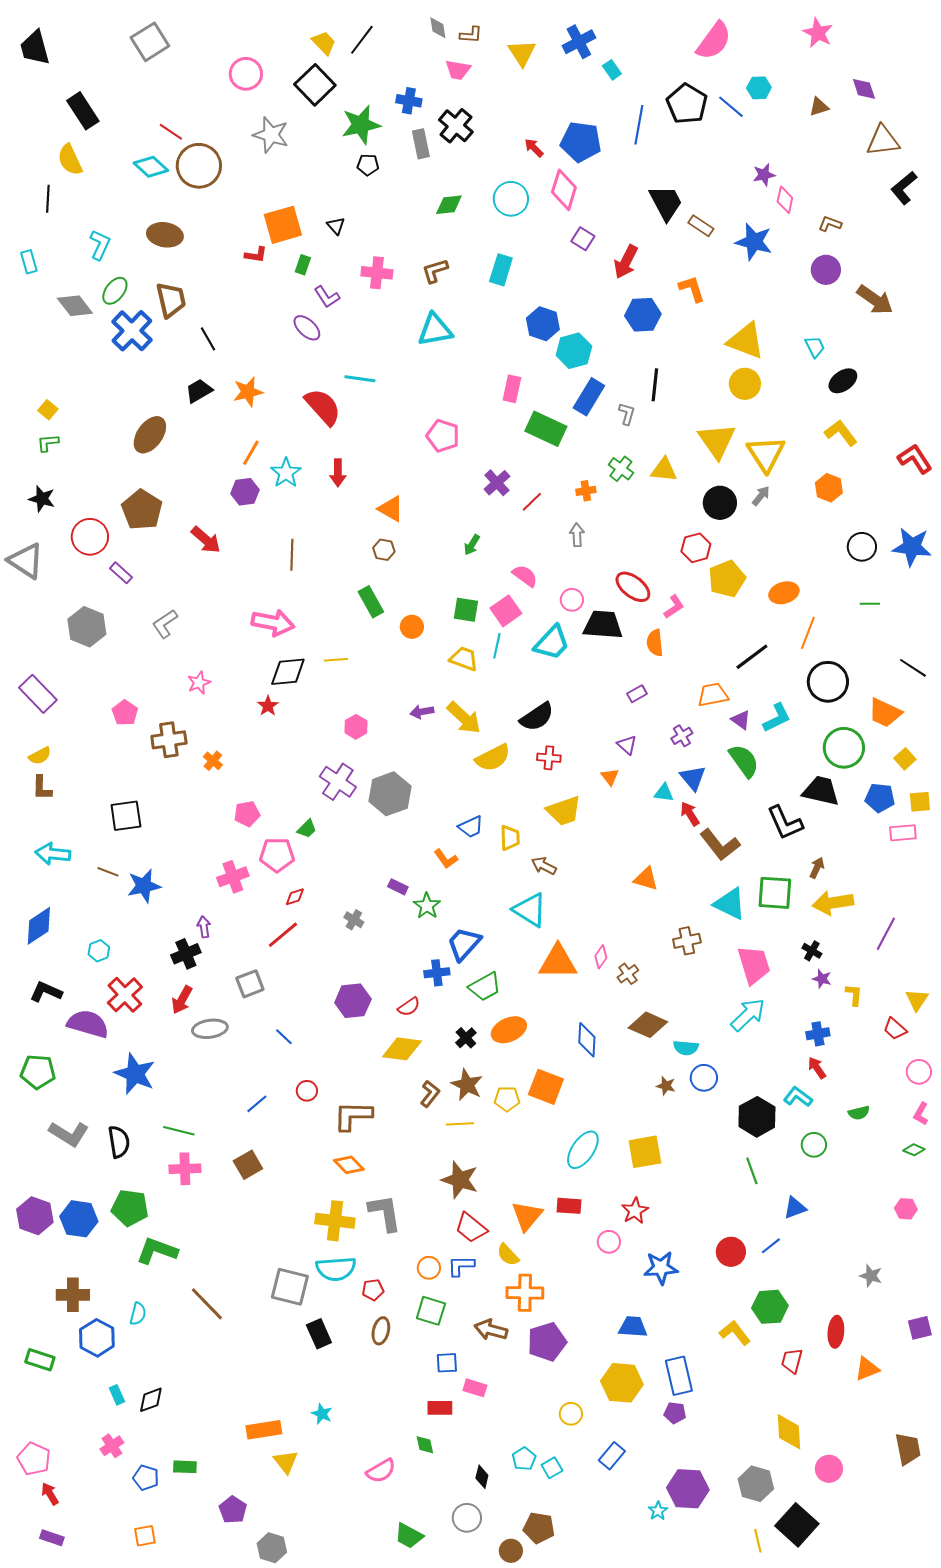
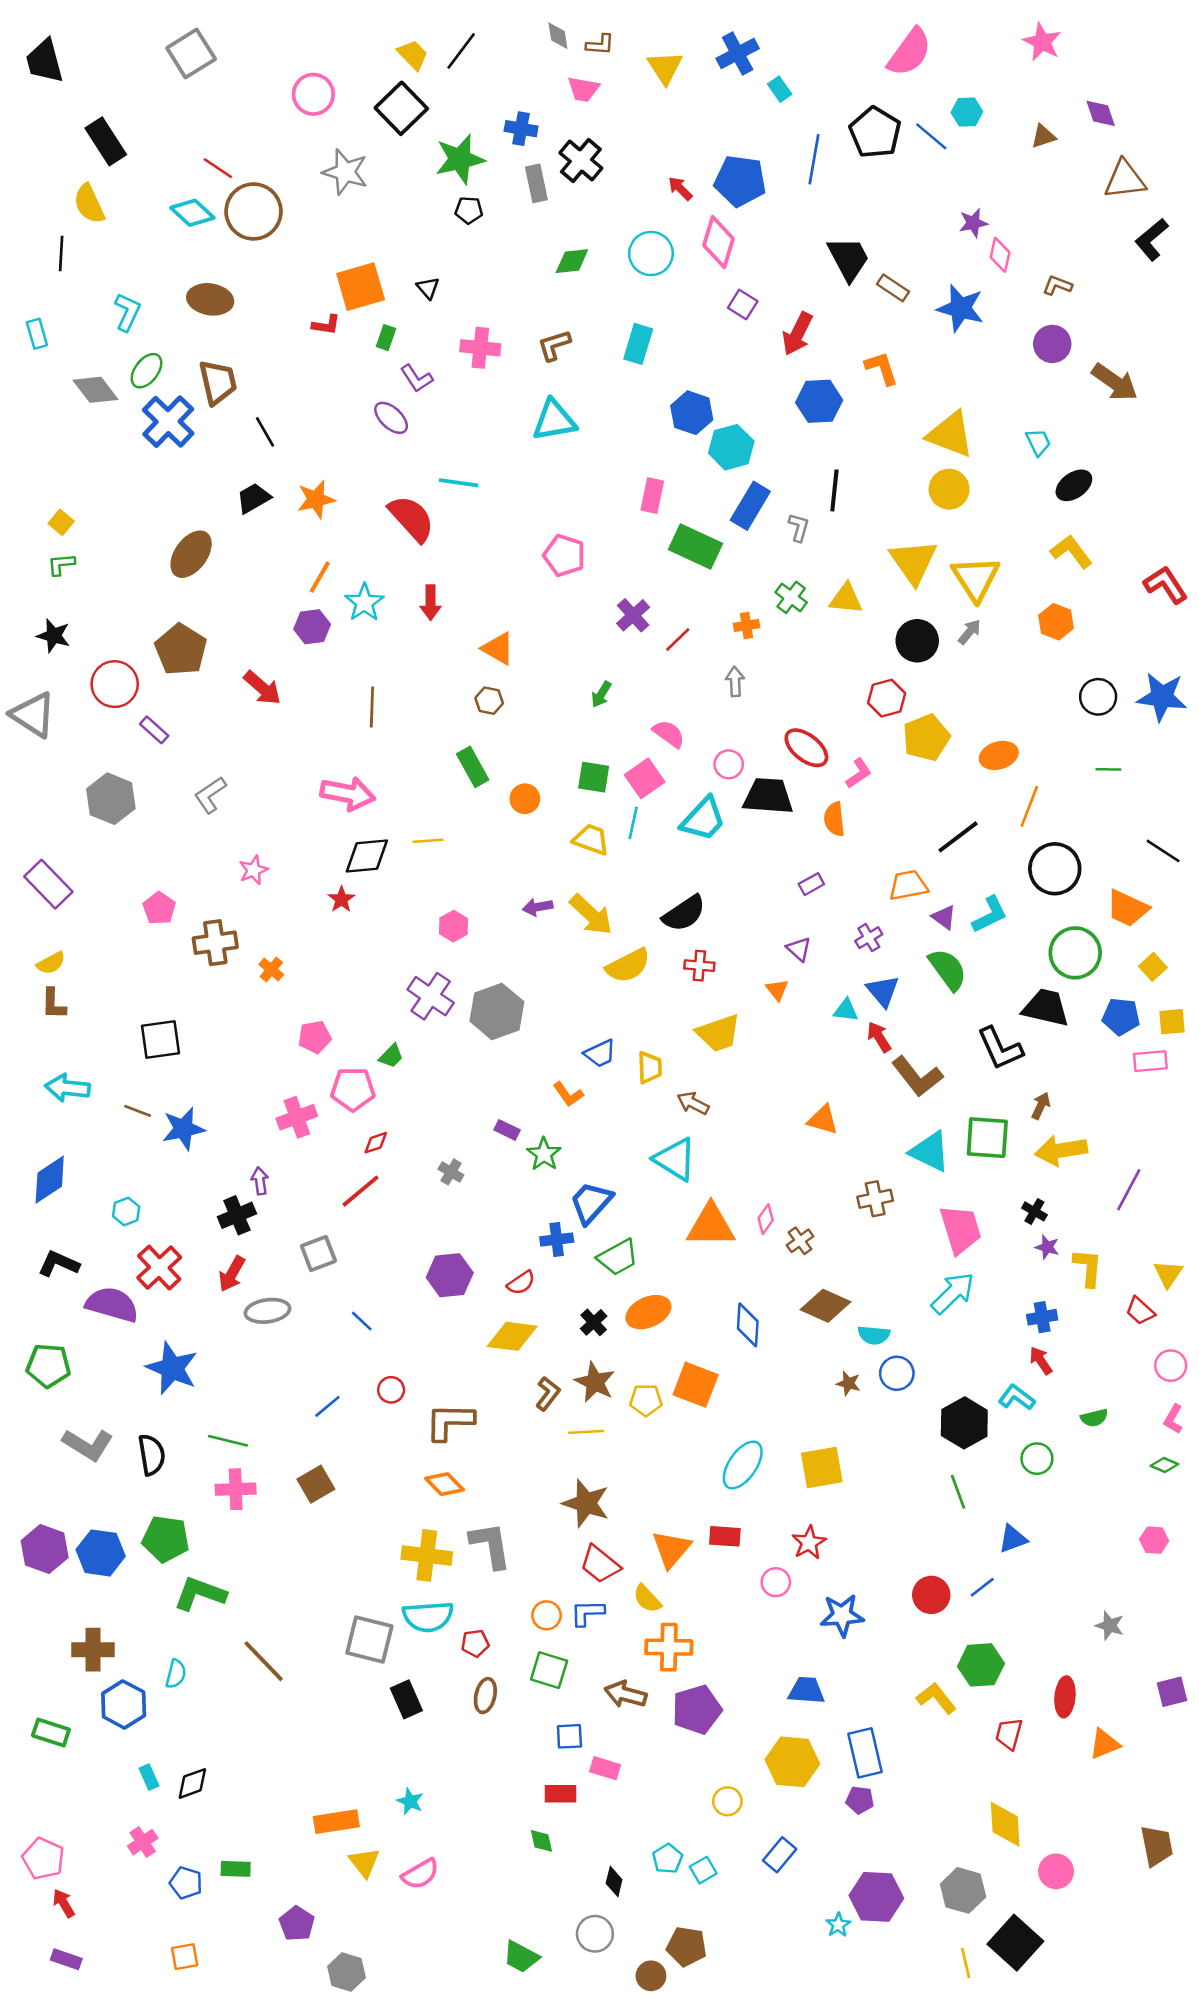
yellow L-shape: (854, 995) -> (1088, 1268), size x1.4
pink semicircle: (381, 1471) -> (420, 1874), moved

